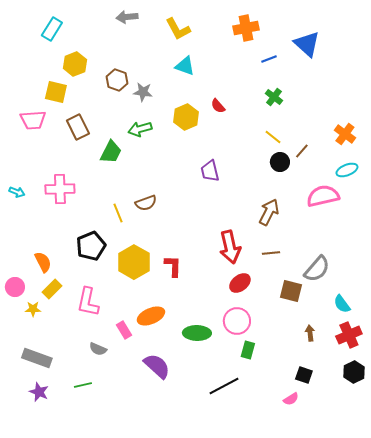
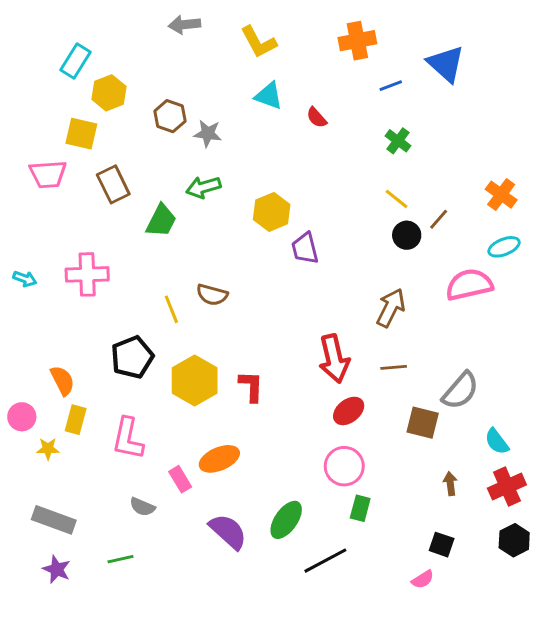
cyan rectangle: (52, 29) -> (76, 61), moved
red semicircle: (218, 106) -> (317, 118), moved
yellow hexagon: (186, 117) -> (272, 212), moved
brown semicircle: (146, 203) -> (212, 295), turned 35
yellow rectangle: (52, 289) -> (76, 420), turned -30
green ellipse: (197, 333) -> (286, 520), moved, turned -56

